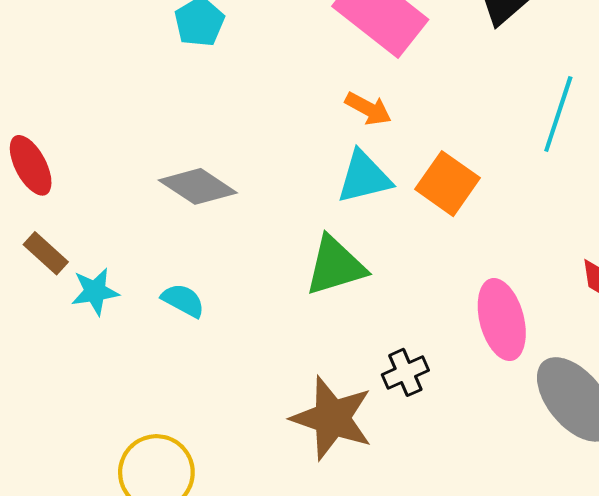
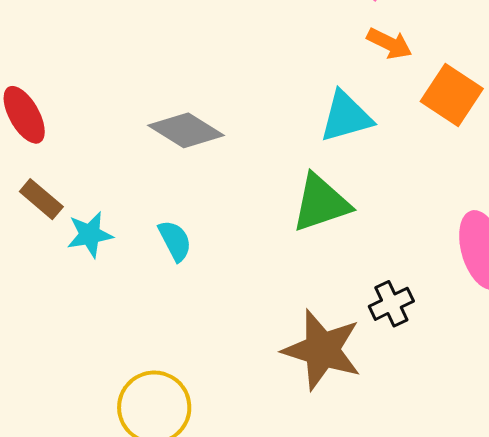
orange arrow: (368, 109) -> (389, 44), moved
orange square: (448, 184) -> (452, 95), moved
cyan semicircle: (183, 300) -> (175, 241), turned 36

